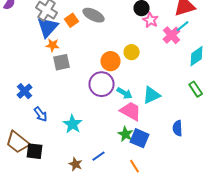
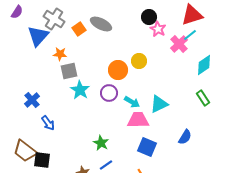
blue triangle: (48, 27) -> (38, 36), moved
purple circle: (102, 84) -> (109, 93), size x0.7
pink trapezoid: (131, 111) -> (138, 120), turned -30
cyan star: (73, 124) -> (80, 90), moved
blue semicircle: (178, 128) -> (185, 137), turned -147
green star: (126, 134) -> (101, 143), moved

